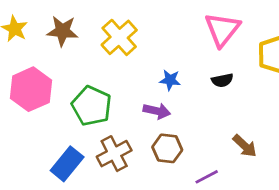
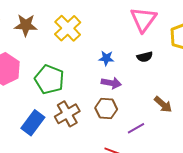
purple arrow: (157, 111) -> (111, 83), moved

